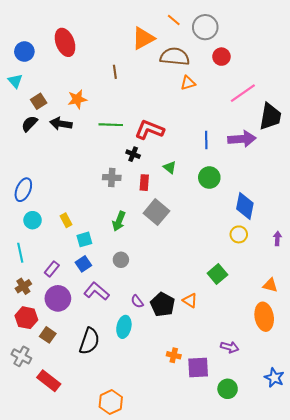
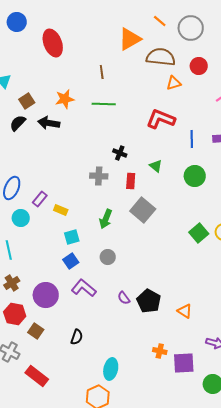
blue circle: (24, 52) -> (17, 22), moved
red circle: (221, 57) -> (199, 66), moved
green line: (111, 125) -> (104, 104), moved
red L-shape: (149, 130) -> (161, 119), moved
yellow rectangle: (66, 220) -> (61, 210), moved, turned -40
purple rectangle: (52, 269) -> (40, 199), moved
green square: (217, 274) -> (199, 233), moved
orange triangle: (190, 300) -> (185, 311), moved
cyan ellipse: (124, 327) -> (111, 369), moved
black semicircle: (89, 341) -> (77, 337), size x0.6

